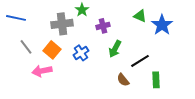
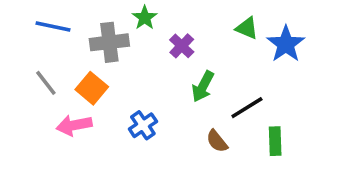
blue line: (16, 18) -> (53, 26), moved
purple cross: (103, 26) -> (182, 46), turned -32
blue cross: (81, 53) -> (143, 125), moved

